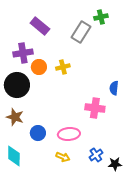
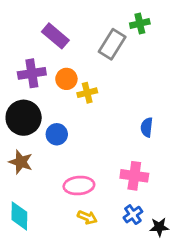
orange circle: (39, 67) -> (66, 79), moved
blue semicircle: (114, 88) -> (147, 127), moved
pink cross: (95, 108) -> (134, 176), moved
blue circle: (38, 133) -> (57, 134), moved
pink ellipse: (69, 134) -> (79, 185), moved

